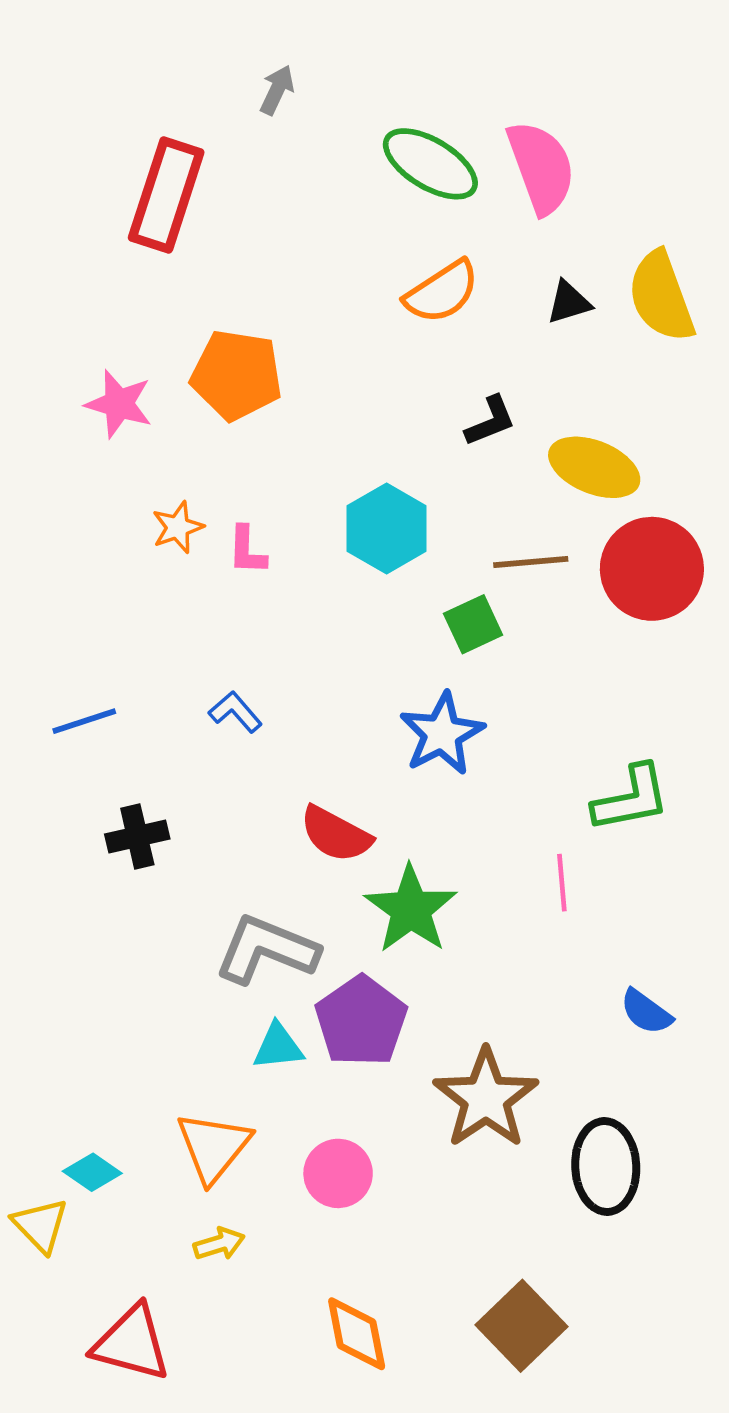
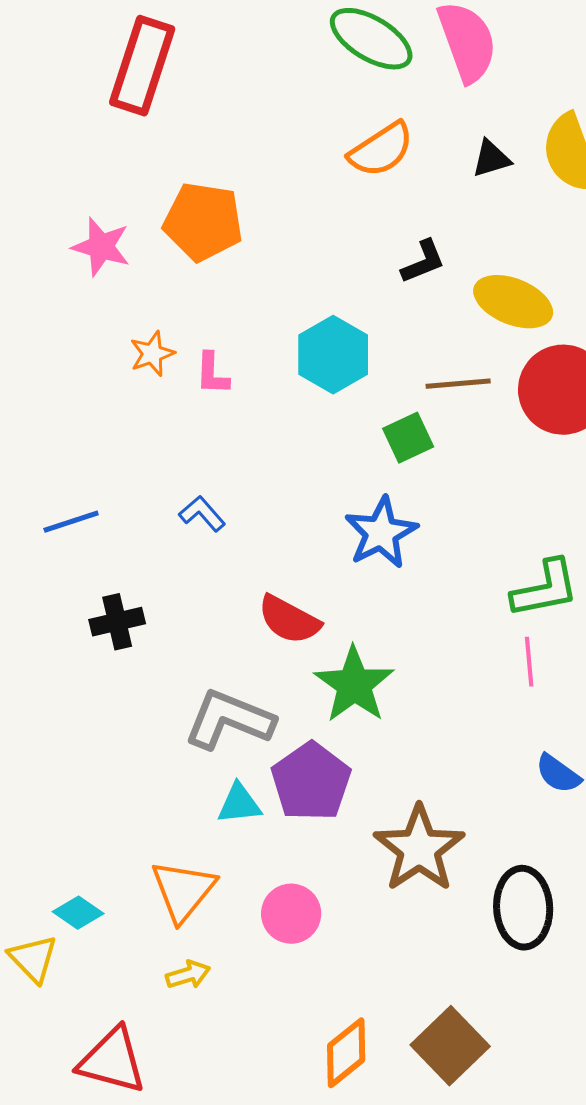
pink line: (562, 883) -> (529, 662), moved
orange diamond: (357, 1334) -> (346, 1053), moved, turned 62

